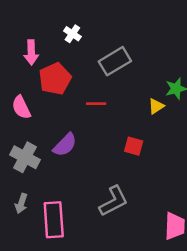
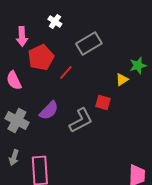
red line: (96, 104) -> (66, 72), moved, turned -49
red square: (134, 146) -> (103, 102), moved
gray L-shape: (114, 201) -> (81, 120), moved

